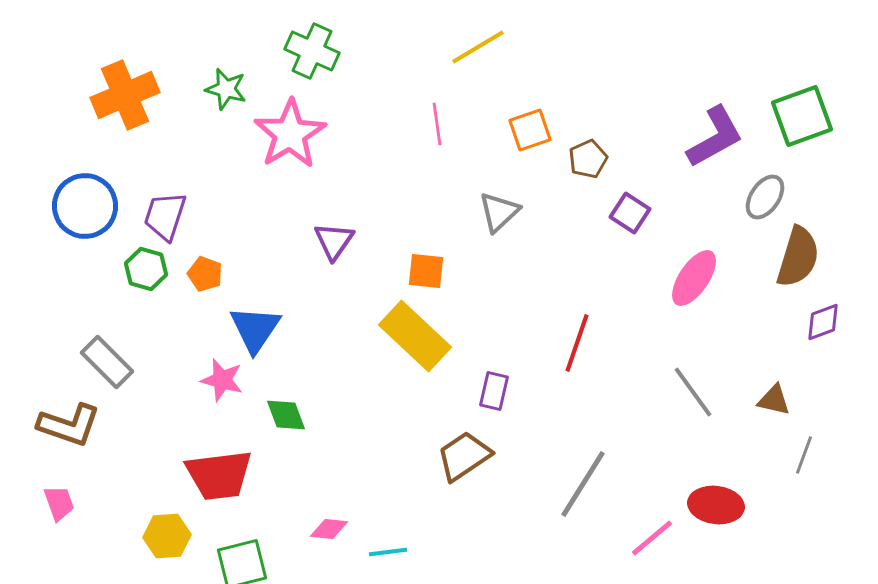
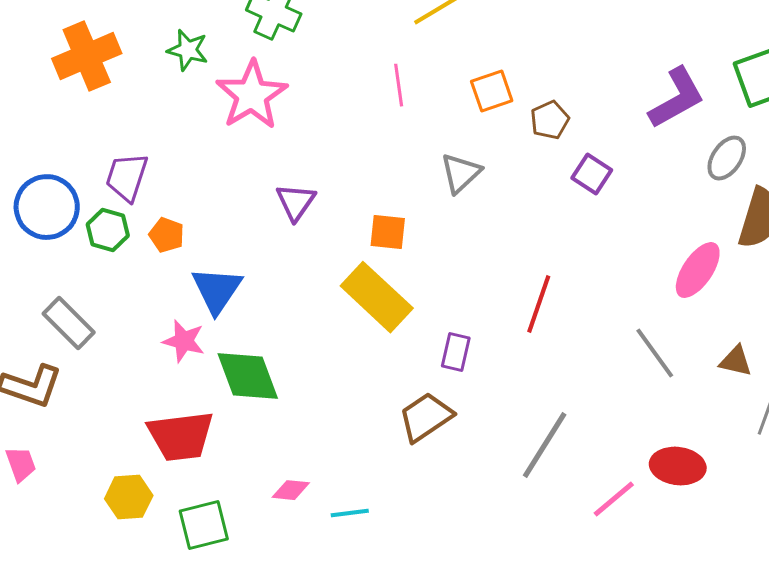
blue circle: (85, 206) -> (47, 207), moved
pink ellipse: (694, 278) -> (698, 270), moved
green diamond: (286, 415) -> (248, 376), size x1.6

